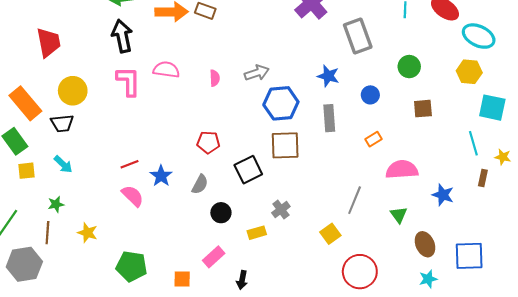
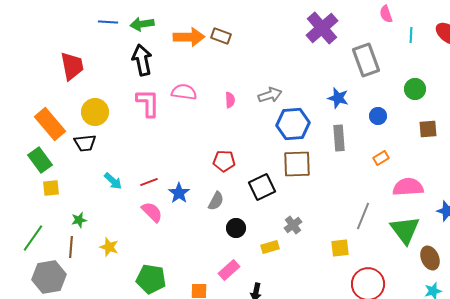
cyan arrow: (63, 164) -> (113, 181), moved
green triangle: (399, 215) -> (405, 230), size x1.8
yellow square: (330, 234) -> (340, 248), turned 30

